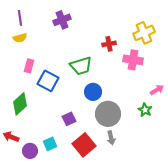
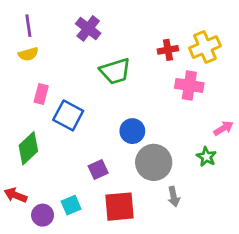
purple cross: (62, 20) -> (88, 28), turned -30
red cross: (109, 44) -> (168, 50), moved
green trapezoid: (81, 66) -> (115, 71), moved
gray arrow: (111, 138) -> (174, 197), moved
red square: (84, 145) -> (120, 207), turned 35

